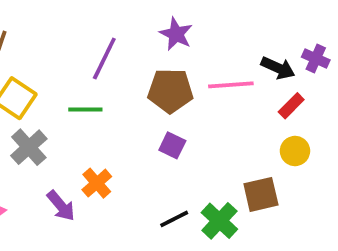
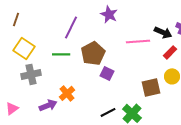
brown pentagon: (170, 91) -> (93, 53), moved, turned -30
gray cross: (29, 147) -> (31, 74), turned 30
brown square: (261, 194) -> (151, 87), moved
purple arrow: (61, 206) -> (48, 105), turned -72

